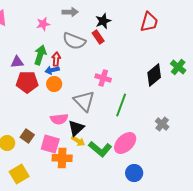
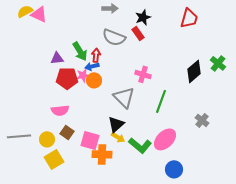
pink star: (43, 24) -> (83, 75), moved
green arrow: (40, 55) -> (80, 51), turned 132
pink semicircle: (59, 119) -> (60, 110), moved
yellow square: (19, 174) -> (54, 159), moved

